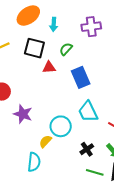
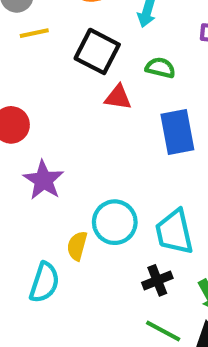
green semicircle: (66, 49) -> (160, 68), turned 48
cyan trapezoid: (88, 112) -> (174, 232), moved
yellow semicircle: (45, 141) -> (77, 246), turned -40

